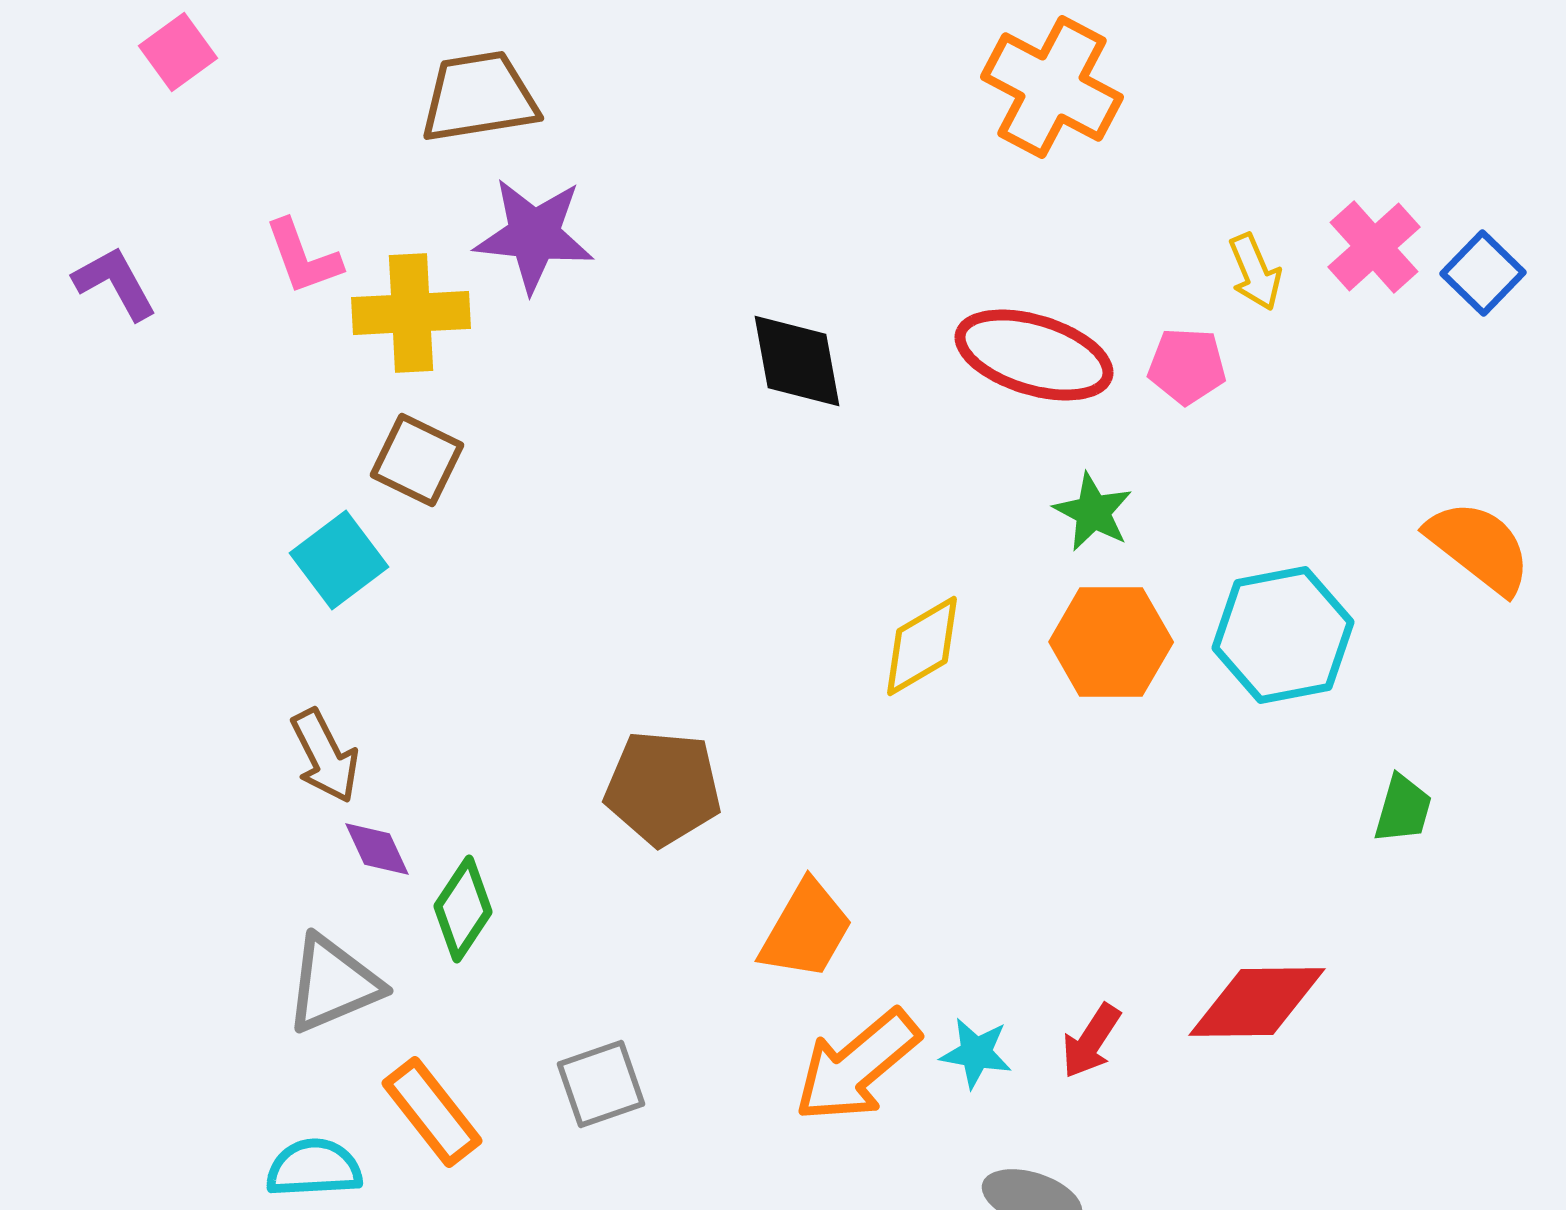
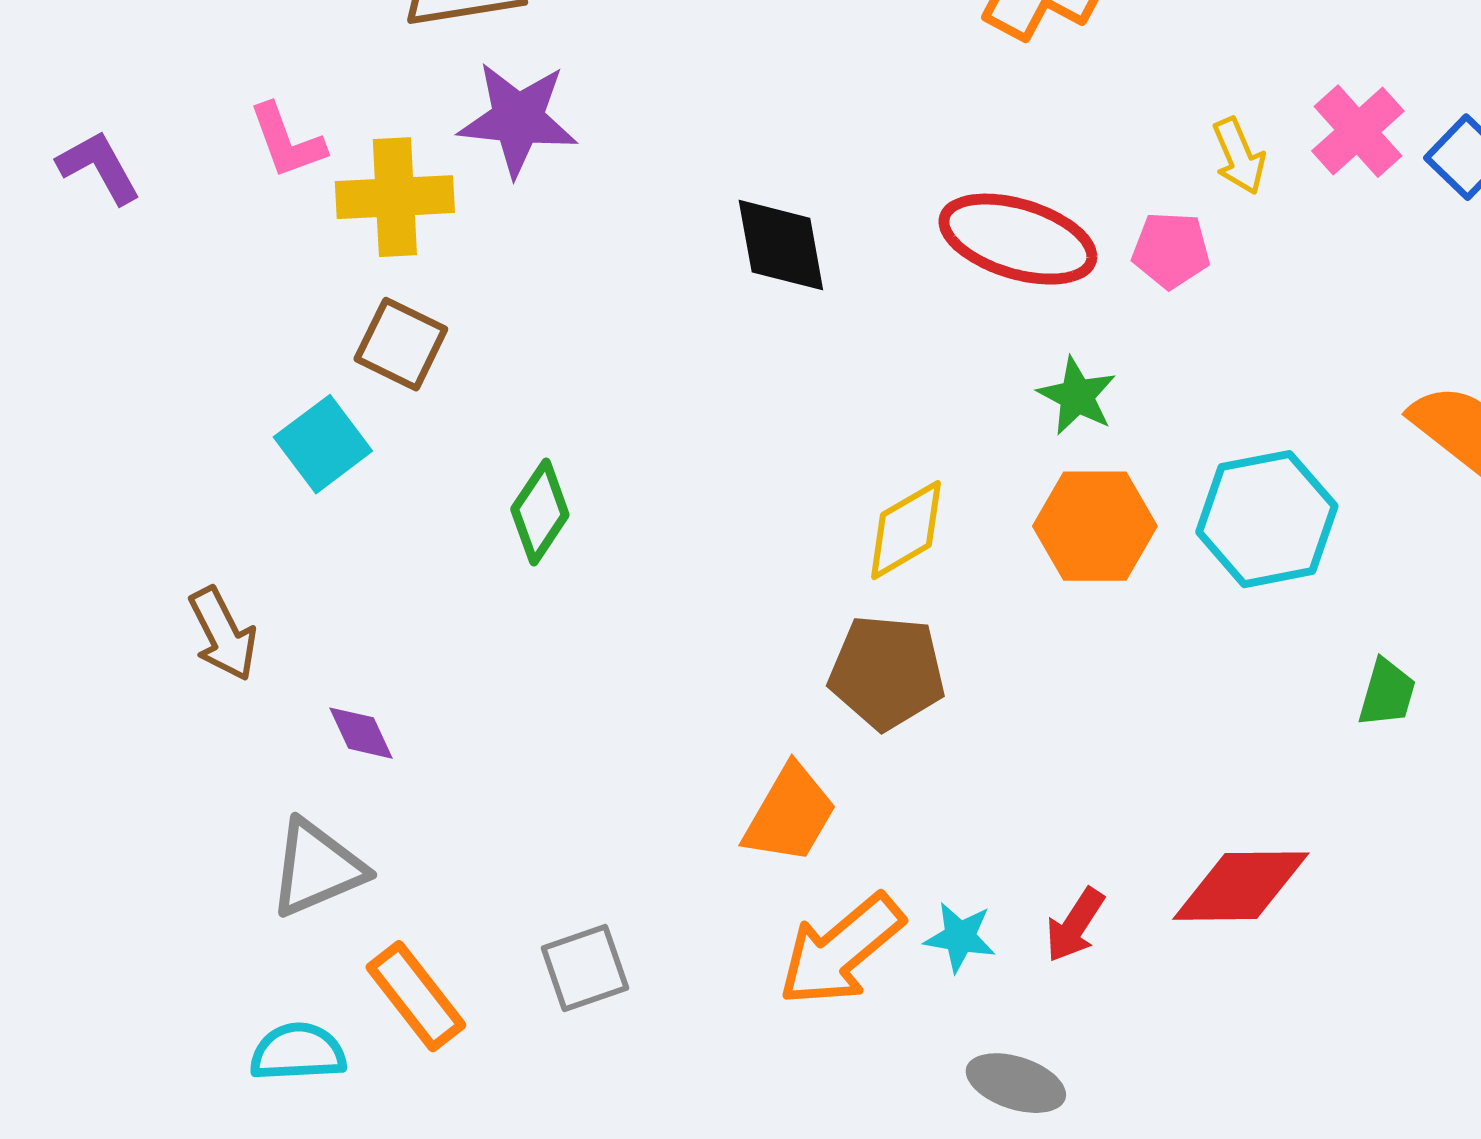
brown arrow: (325, 756) -> (223, 634), moved
brown pentagon: (663, 788) -> (887, 672), moved
green diamond: (463, 909) -> (540, 512), moved

